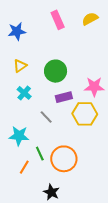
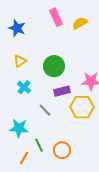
yellow semicircle: (90, 19) -> (80, 23), moved
blue star: (17, 31) -> (17, 28), turned 30
orange circle: (64, 159) -> (62, 150), size x0.7

